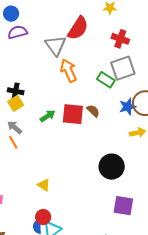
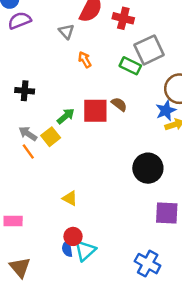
red cross: (120, 39) -> (123, 18), moved
gray triangle: (56, 45) -> (66, 31), size x0.6
orange arrow: (68, 71) -> (85, 60), size x0.6
yellow square: (16, 103) -> (51, 137), moved
blue star: (128, 107) -> (166, 110), moved

